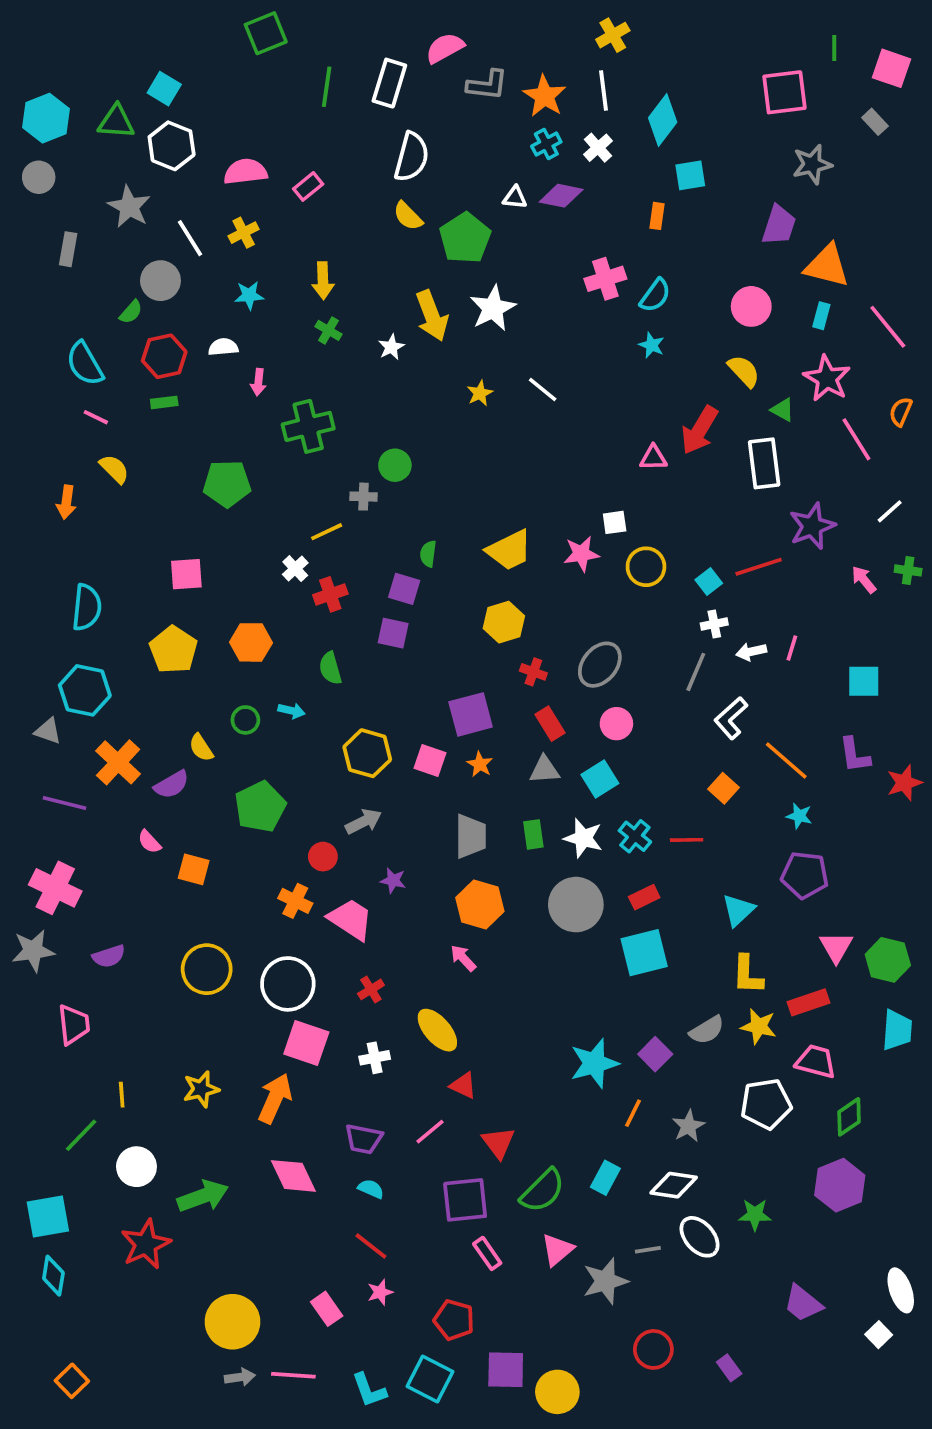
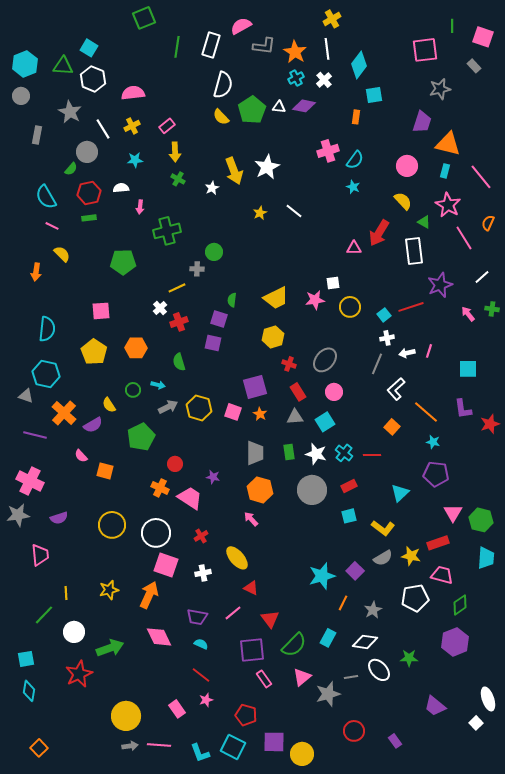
pink rectangle: (308, 186) -> (167, 126), moved
green pentagon: (465, 238) -> (252, 110), moved
gray arrow: (364, 821) -> (168, 407), moved
cyan square: (644, 953) -> (349, 516), size x0.6
yellow L-shape: (748, 975) -> (383, 528), moved, turned -55
cyan square: (48, 1217) -> (26, 659), size x0.7

